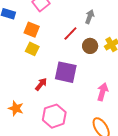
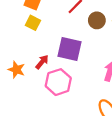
orange star: (16, 108) -> (16, 70), moved
pink hexagon: (54, 116) -> (58, 82), moved

